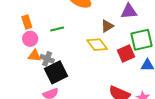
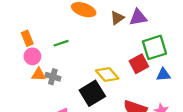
brown triangle: (107, 26) -> (117, 18), moved
yellow diamond: (97, 45) -> (107, 74), moved
black square: (56, 72) -> (92, 93), moved

